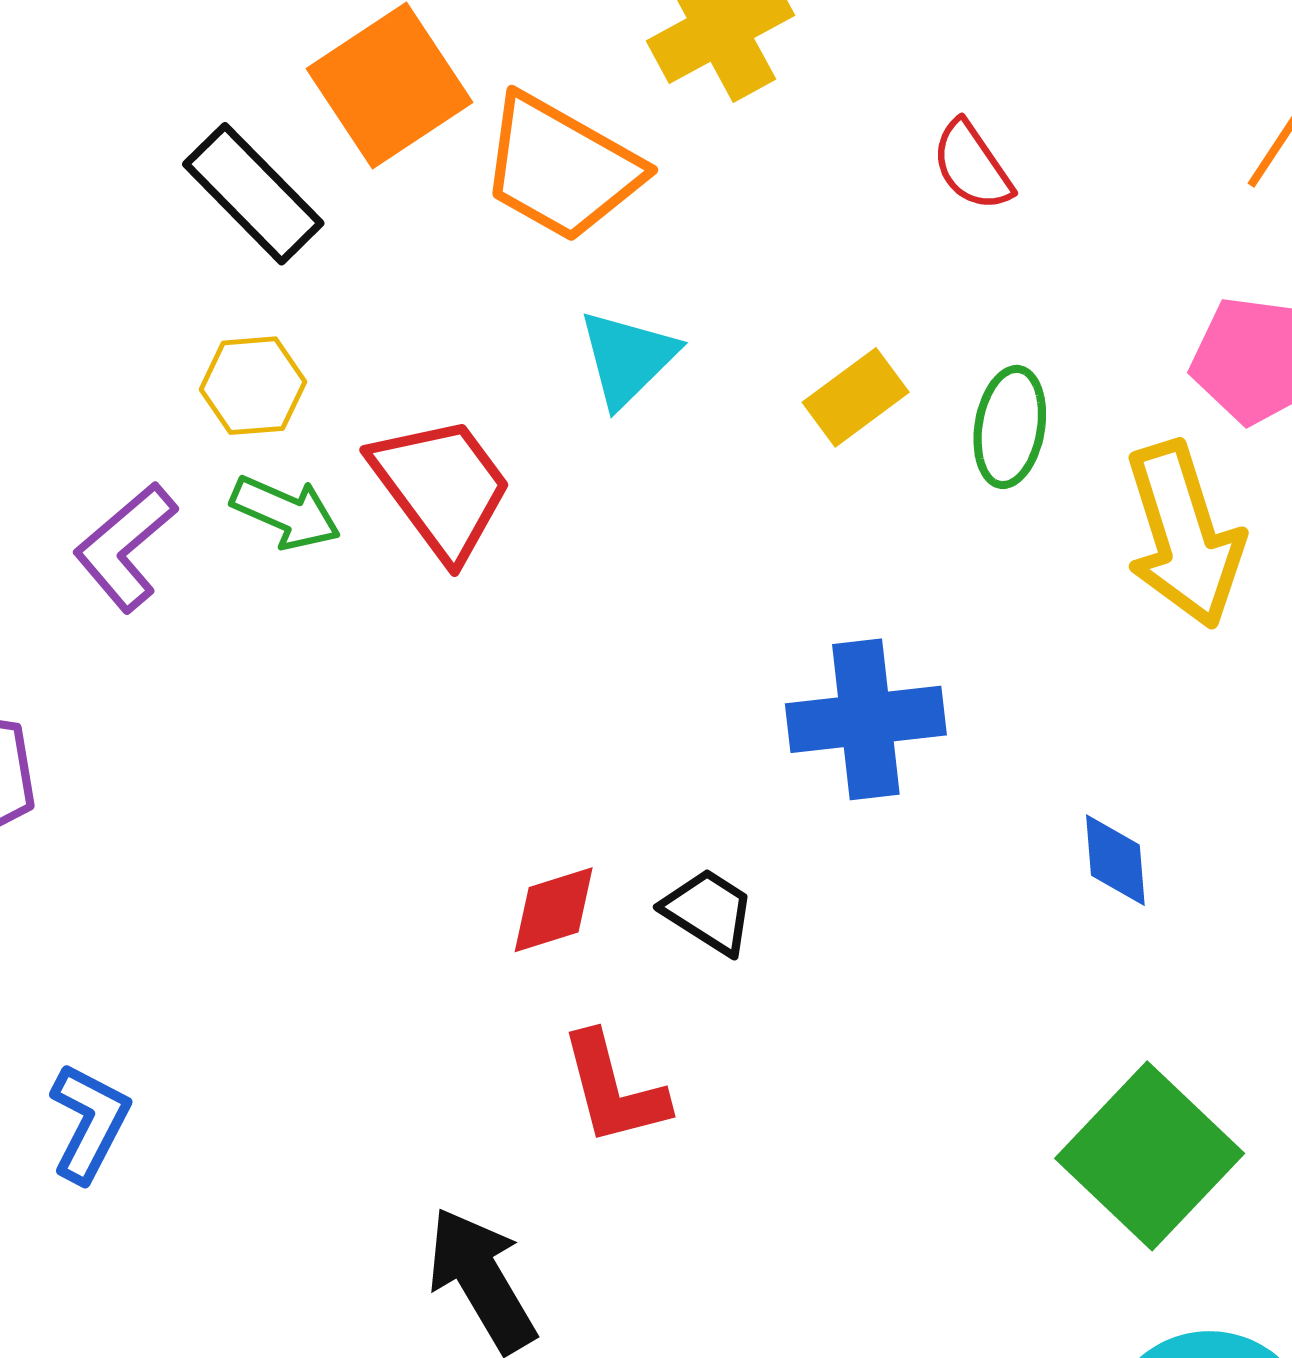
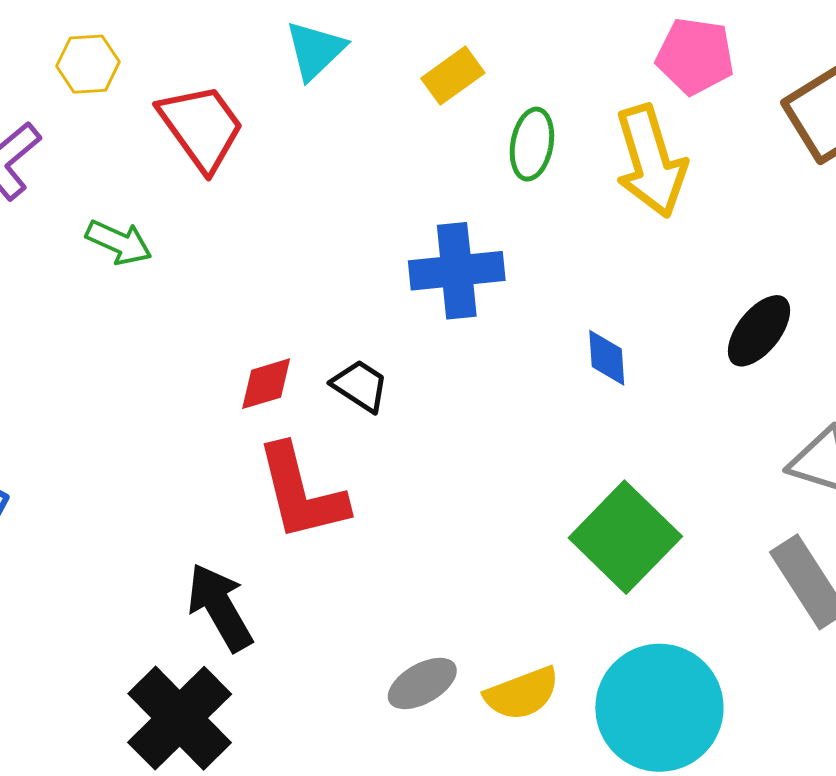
green ellipse: (1010, 427) -> (532, 144), moved
green arrow: (286, 512) -> (119, 242), moved
red L-shape: (614, 1089) -> (301, 493), size x1.4

